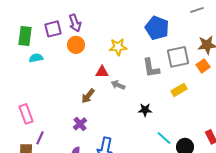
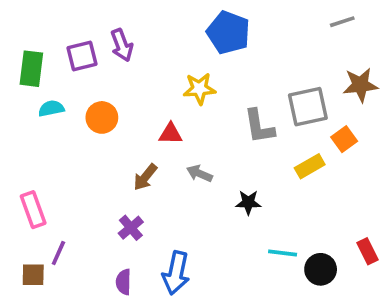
blue pentagon: (157, 28) -> (228, 33), moved
orange circle: (76, 45) -> (102, 117), moved
orange square: (203, 66) -> (344, 139), moved
gray arrow: (118, 85) -> (199, 174), moved
cyan line: (164, 138) -> (283, 253), turned -35

